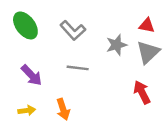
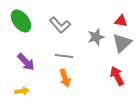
orange arrow: (63, 109) -> (65, 78), moved

